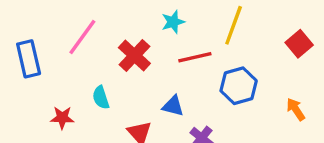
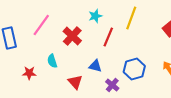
red line: (195, 57) -> (108, 37), turned -54
blue hexagon: (239, 86) -> (134, 69), moved

